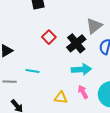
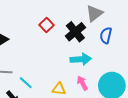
cyan line: (33, 71) -> (26, 83), moved, turned 32

